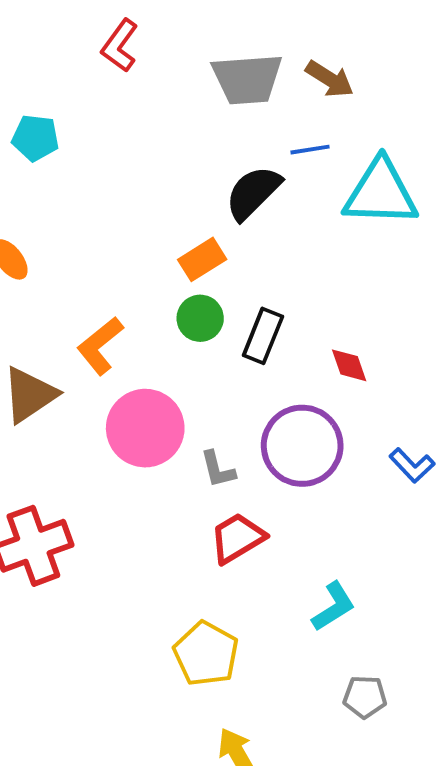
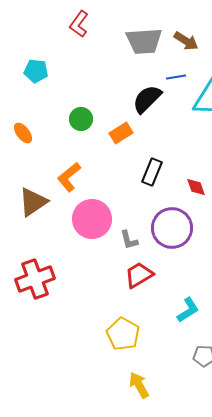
green circle: (200, 318) -> (81, 119), moved

